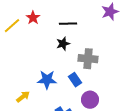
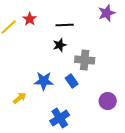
purple circle: (90, 100) -> (108, 101), moved

